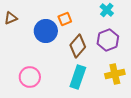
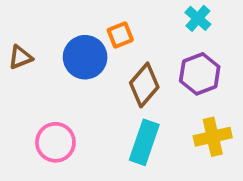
brown triangle: (11, 18) -> (20, 57), moved

